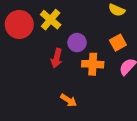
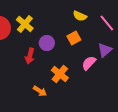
orange square: (118, 43) -> (74, 38), moved
orange cross: (93, 64) -> (60, 74), moved, turned 36

